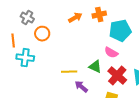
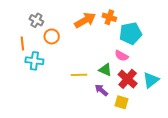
orange cross: (99, 15) -> (109, 17), turned 32
orange arrow: (75, 18) -> (85, 20), size x1.5
purple arrow: (81, 87) -> (101, 90), moved

